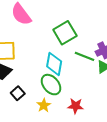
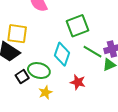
green ellipse: (51, 85) -> (39, 71), moved, turned -45
red star: (76, 106) -> (78, 82), moved

